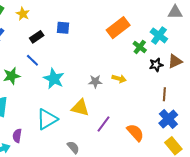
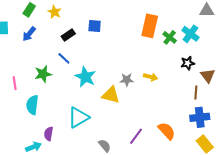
orange rectangle: (118, 28) -> (150, 26), turned -40
green cross: (140, 47) -> (170, 37), moved
brown triangle: (175, 61) -> (208, 76), moved, turned -42
yellow triangle: (80, 108) -> (111, 95), moved
blue cross: (168, 119) -> (200, 117), turned 36
purple line: (104, 124) -> (136, 136), moved

